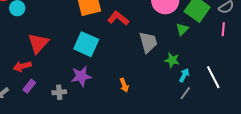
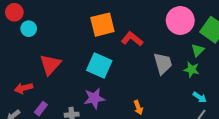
green star: (172, 60) -> (191, 70), moved
red arrow: (22, 66) -> (24, 88), moved
cyan arrow: (184, 75) -> (200, 97), turned 96

